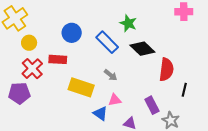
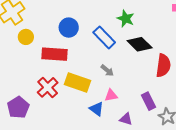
red rectangle: (58, 59) -> (55, 54), size x1.4
red cross: (32, 69) -> (48, 87), moved
purple pentagon: (19, 93) -> (18, 108), moved, turned -30

